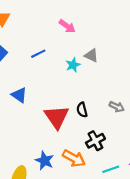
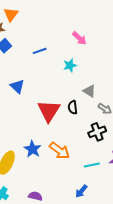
pink arrow: (67, 26) -> (79, 38), moved
gray triangle: (91, 56) -> (89, 91), moved
black cross: (95, 141) -> (97, 132), moved

